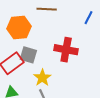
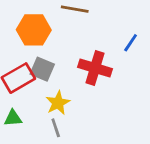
blue line: (88, 18) -> (131, 43), moved

